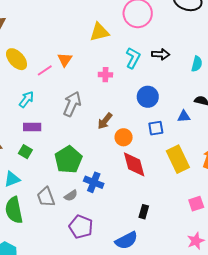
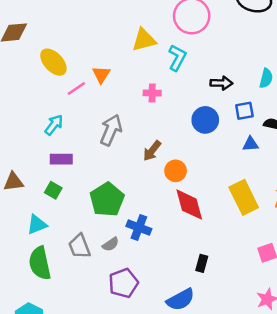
black arrow: (161, 54) -> (221, 83), moved
cyan L-shape: (133, 58) -> (177, 58), moved
yellow ellipse: (17, 59) -> (53, 62), moved
blue square: (156, 128) -> (244, 111), moved
purple pentagon: (81, 227) -> (124, 283), turned 30

